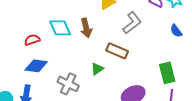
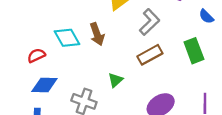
blue semicircle: (176, 31) -> (206, 16), moved
brown rectangle: (117, 51) -> (150, 55), moved, turned -45
green rectangle: (167, 73) -> (194, 51), moved

